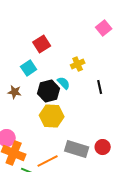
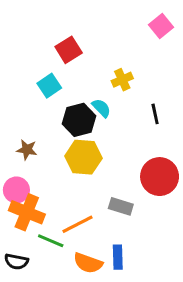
brown star: (15, 92) -> (27, 150), moved
red circle: (103, 147) -> (160, 177), moved, size x1.6
gray rectangle: (77, 149) -> (121, 206), size x0.7

